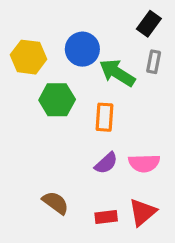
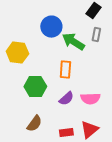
yellow hexagon: (29, 57) -> (17, 53), moved
green hexagon: (57, 100) -> (35, 87), moved
brown semicircle: (55, 203) -> (34, 124), turned 90

